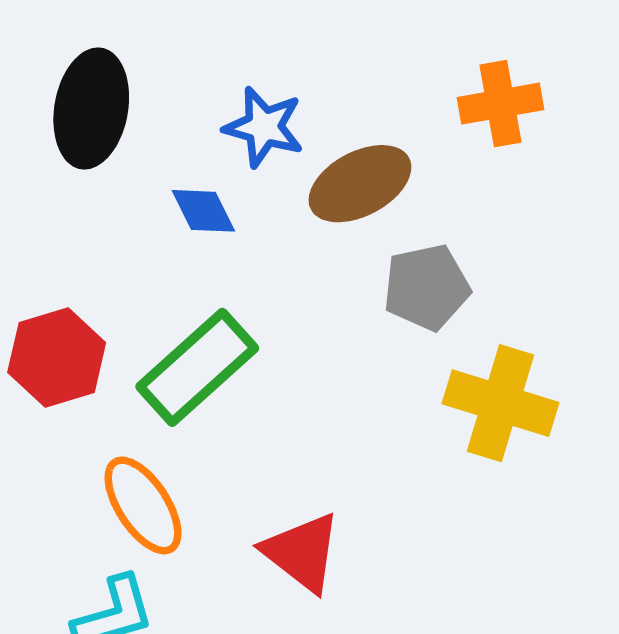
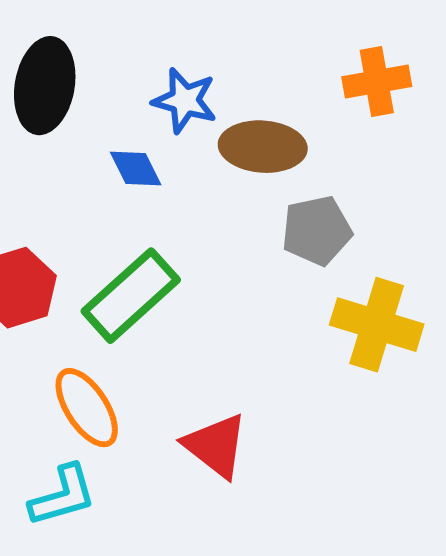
brown ellipse: (360, 184) -> (263, 147), turned 32

